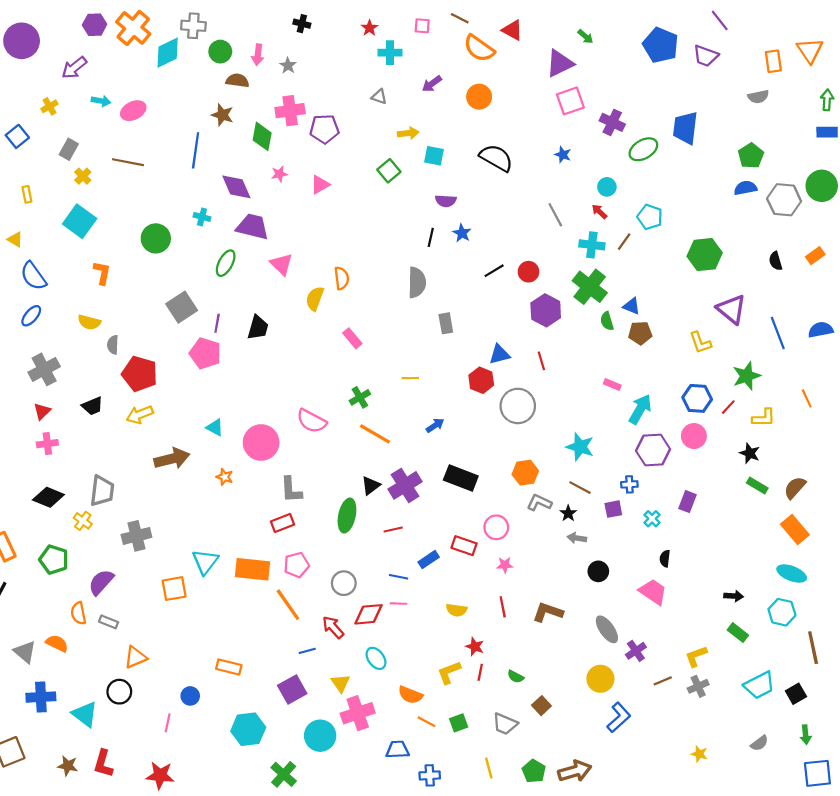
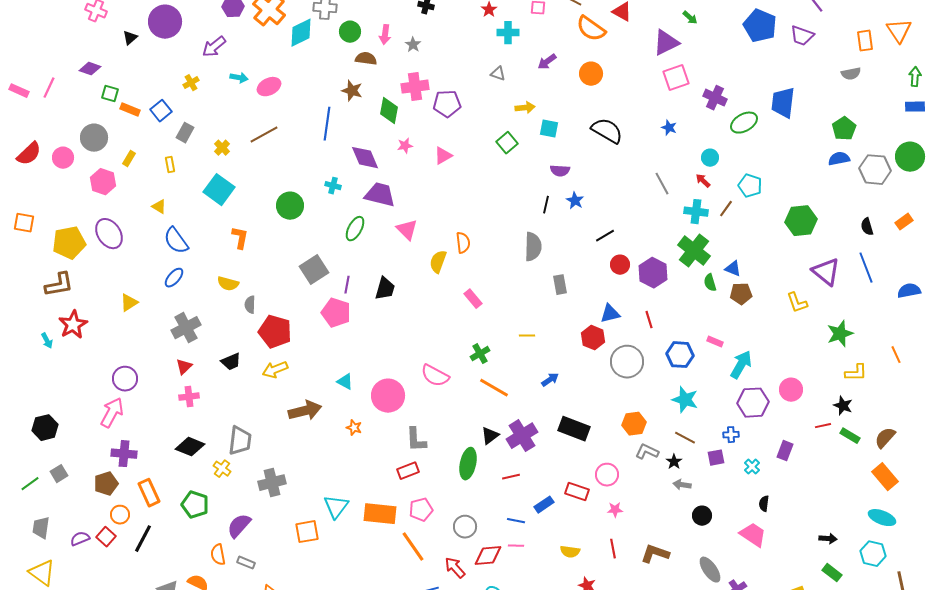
gray rectangle: (69, 149) -> (185, 133), moved
brown line: (128, 162) -> (264, 135), turned -40
red circle: (528, 272) -> (620, 265), moved
blue line: (778, 333) -> (866, 268), moved
blue hexagon: (697, 398) -> (680, 355), moved
red line: (728, 407) -> (823, 426), moved, turned 35

